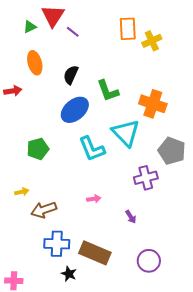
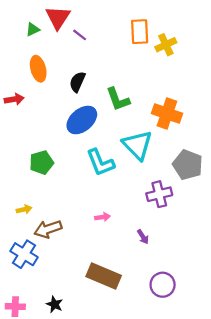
blue cross: (57, 244) -> (24, 254), moved, turned 30
black star: (69, 274) -> (55, 304), moved

